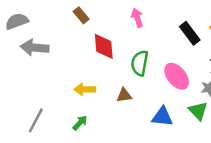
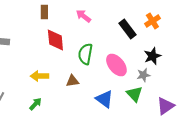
brown rectangle: (81, 15) -> (44, 12), moved, turned 40
pink arrow: (137, 18) -> (83, 16), turned -35
blue triangle: (162, 117) -> (104, 99), turned 30

